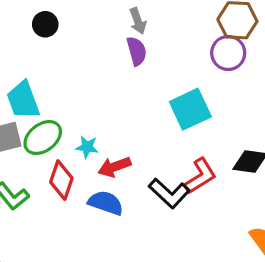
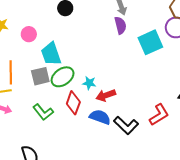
cyan square: (190, 109) -> (150, 42), moved
red L-shape: (200, 176) -> (159, 115), moved
black L-shape: (169, 193) -> (126, 125), moved

